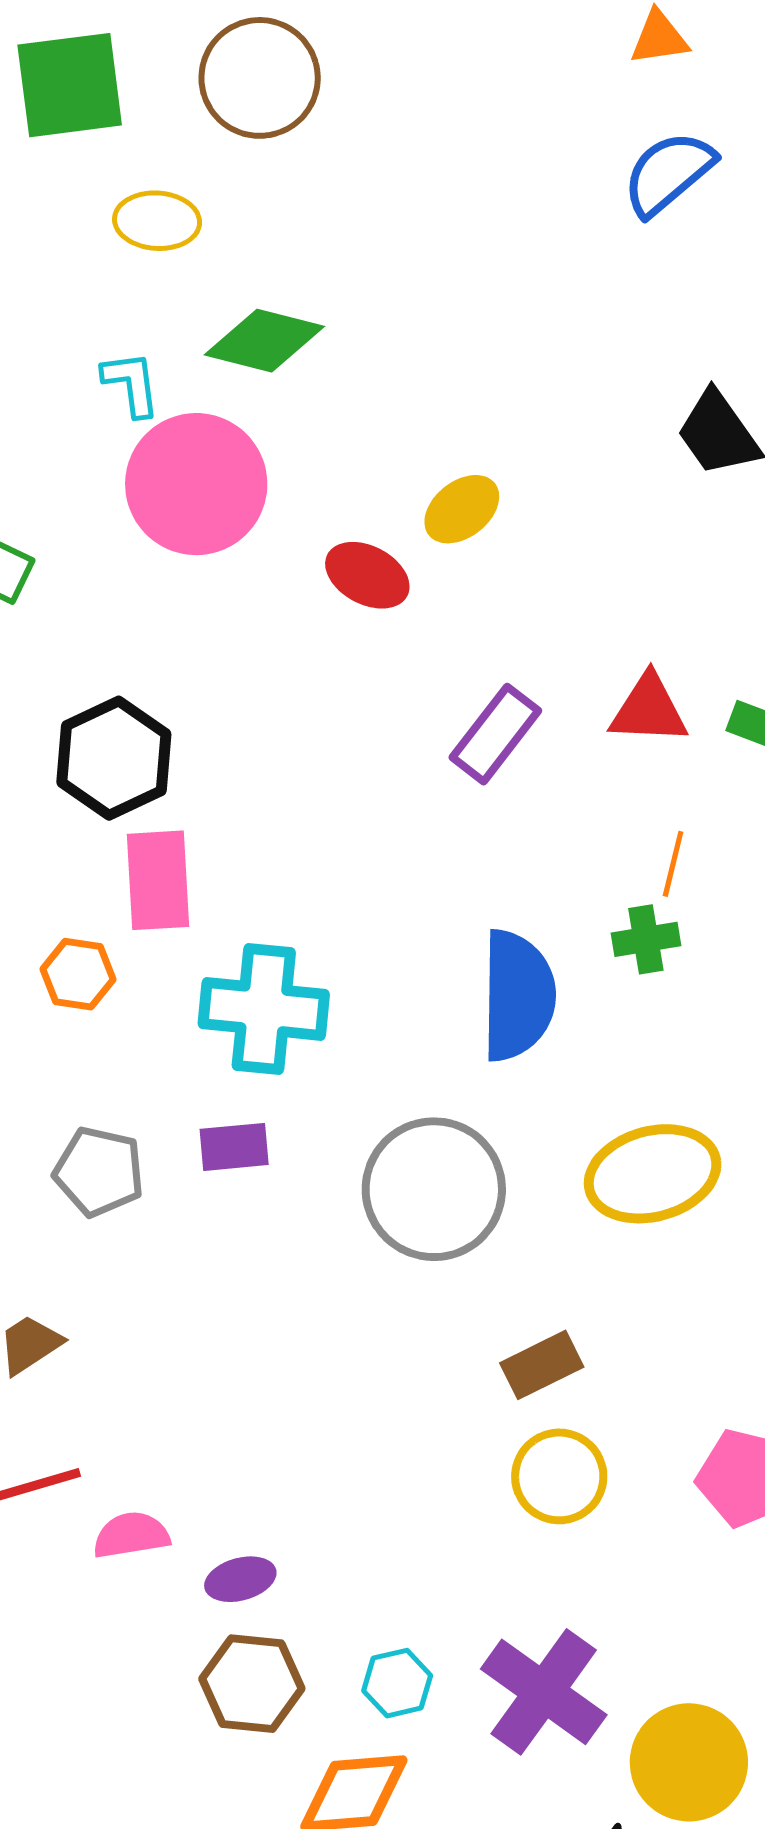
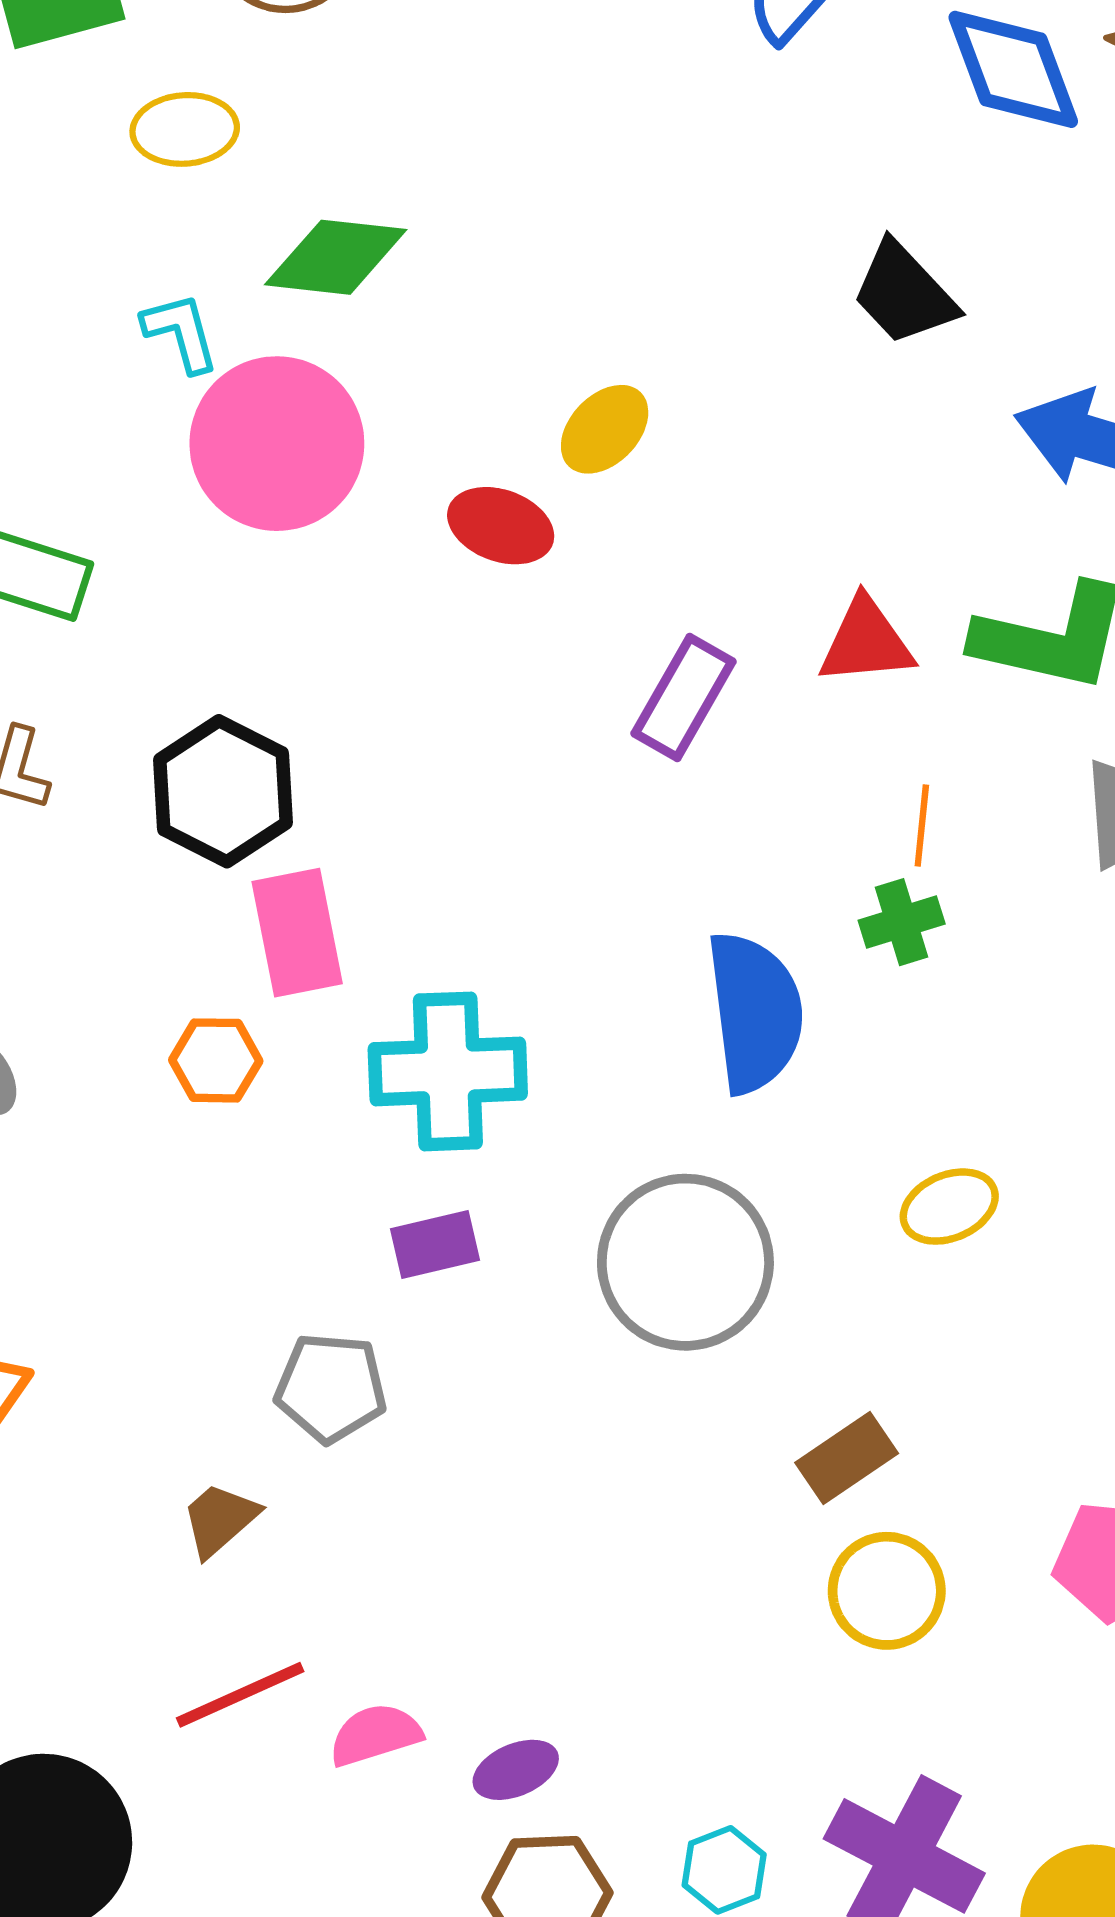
gray pentagon: (99, 1172) -> (331, 1388), moved
yellow ellipse: (653, 1174) -> (949, 1207), size x0.6

